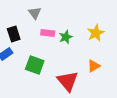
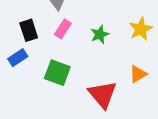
pink rectangle: (48, 33) -> (63, 29), moved, turned -64

